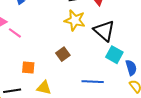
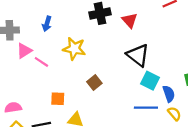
yellow star: (75, 20) -> (74, 49), moved
blue line: (93, 82) -> (146, 108), moved

